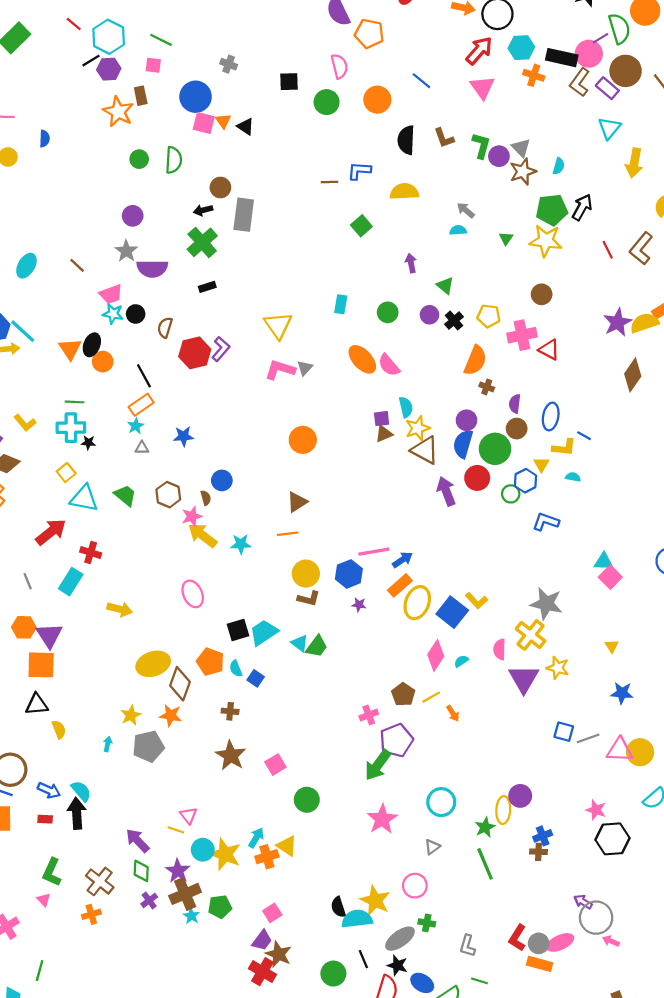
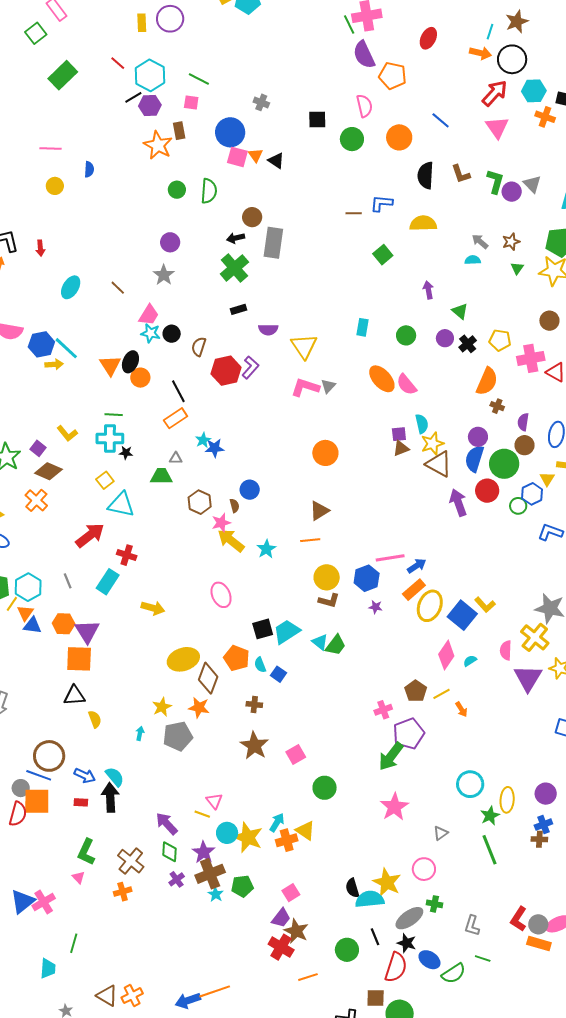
brown star: (523, 172) -> (511, 242), moved, size x0.7
purple semicircle: (152, 269) -> (268, 330), moved, size x0.7
pink trapezoid: (111, 294) -> (149, 315), turned -40
cyan star: (136, 426) -> (203, 440), moved
green trapezoid: (125, 495) -> (161, 476), moved, turned -40
cyan star: (241, 544) -> (266, 549), turned -30
purple circle: (520, 796) -> (546, 794), moved
cyan circle: (441, 802) -> (470, 784), moved

